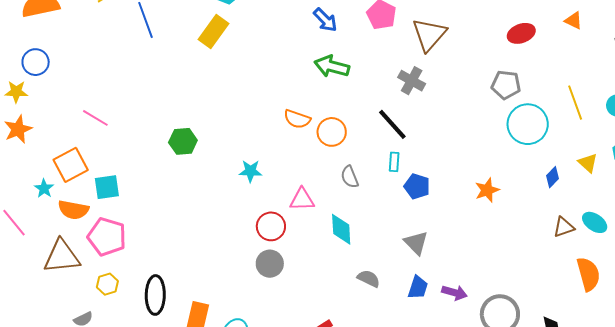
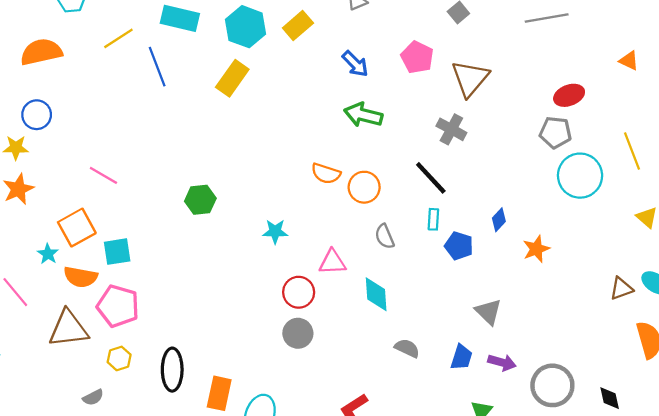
red ellipse: (521, 33) -> (569, 95), moved
blue diamond: (553, 177) -> (499, 220), moved
gray triangle: (416, 243) -> (488, 312), moved

